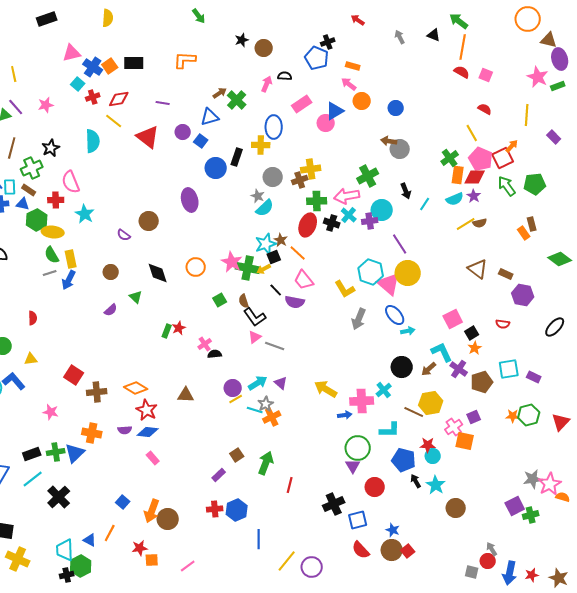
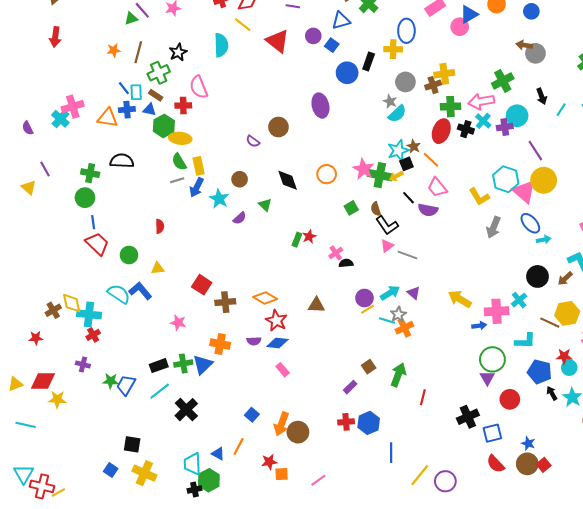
cyan star: (85, 214) -> (219, 199), moved

